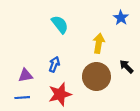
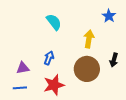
black arrow: (126, 67) -> (114, 60), turned -120

